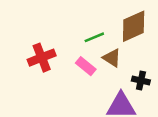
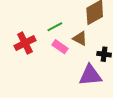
green line: (94, 37) -> (55, 27), moved

